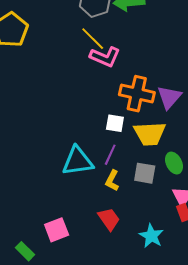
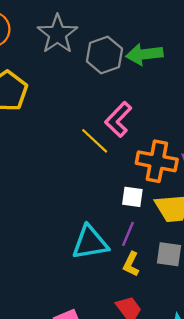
yellow line: (93, 39) -> (95, 141), moved
pink L-shape: (105, 57) -> (118, 119), turned 112

